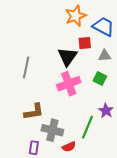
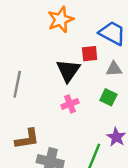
orange star: (76, 16) -> (61, 20), moved
pink cross: (69, 84) -> (70, 104), size x0.6

